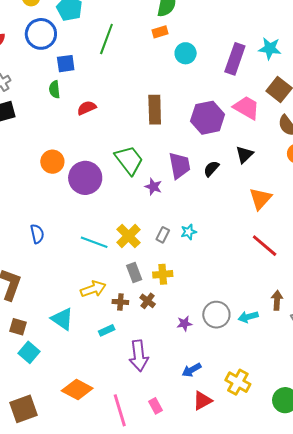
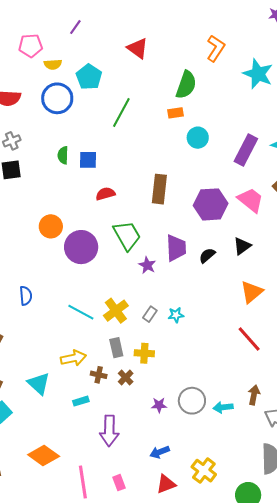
blue square: (66, 64) -> (88, 160), moved
red semicircle: (87, 108) -> (105, 194), moved

